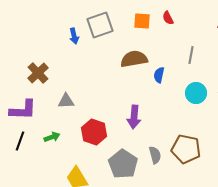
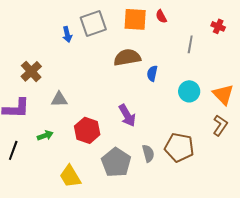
orange square: (142, 21) -> (135, 19), size x1.4
gray line: (191, 55) -> (190, 44), moved
purple arrow: (134, 117) -> (127, 115), turned -35
black line: (20, 141) -> (13, 150), moved

